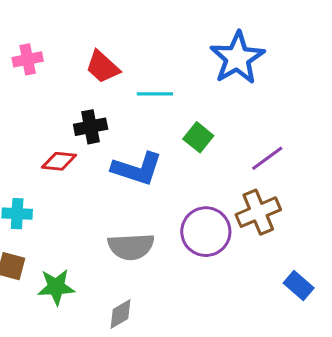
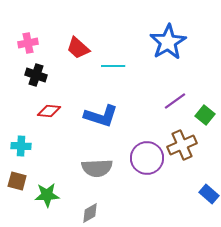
black cross: (91, 127) -> (36, 75), moved, turned 30
green square: (198, 137) -> (205, 115), moved
purple line: (267, 158) -> (175, 101), moved

